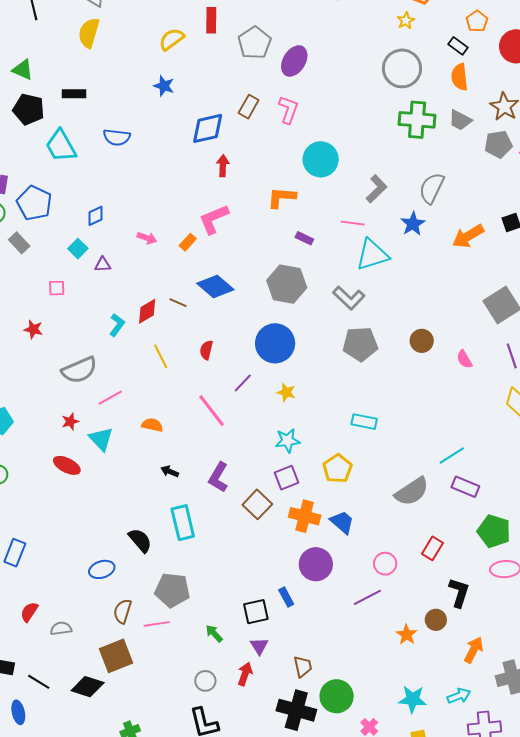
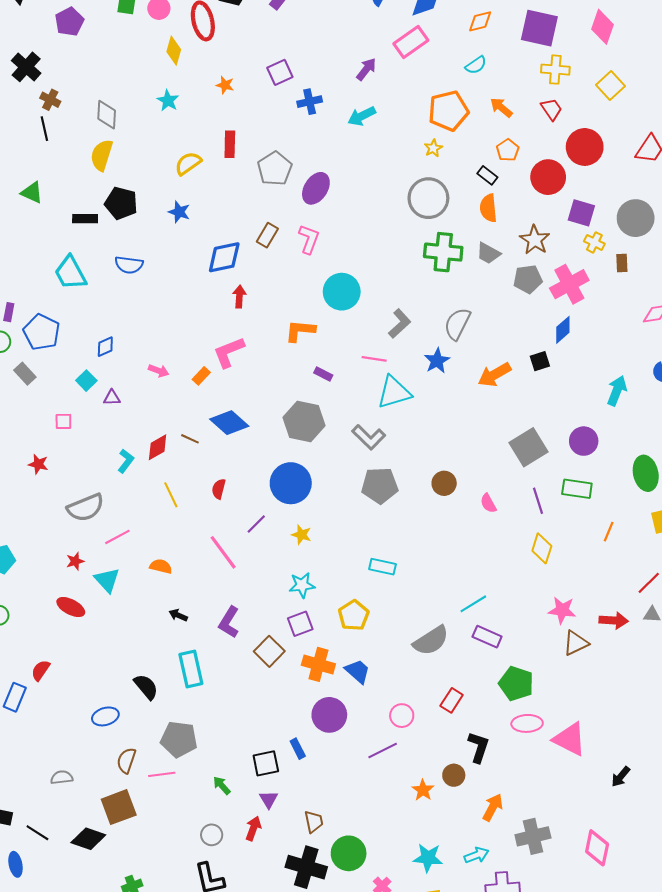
black pentagon: (29, 109) -> (121, 203), moved
red semicircle: (29, 612) -> (41, 670), moved

